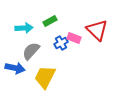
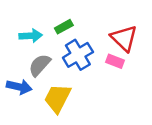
pink rectangle: (74, 38) -> (115, 61), moved
blue cross: (61, 43) -> (78, 55), size x1.6

